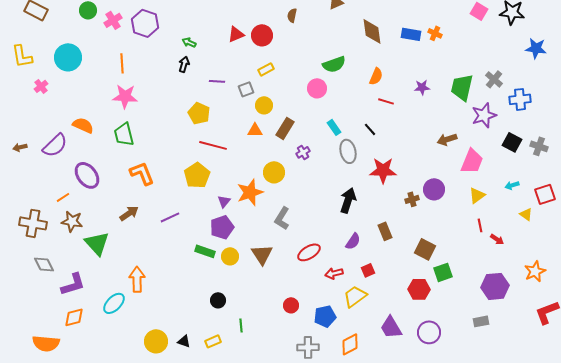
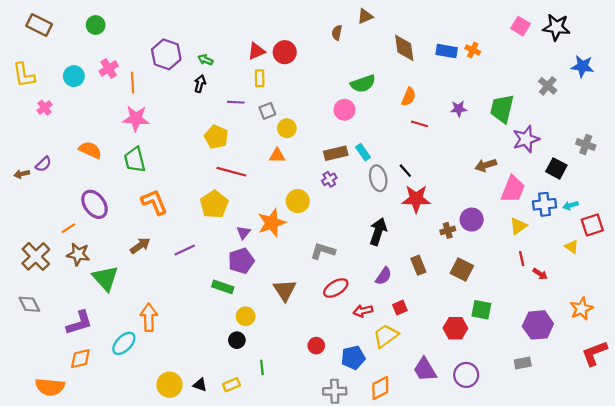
brown semicircle: (292, 15) -> (337, 33), moved
pink cross: (113, 20) -> (109, 68), moved
purple hexagon: (145, 23) -> (166, 54), moved
cyan circle: (68, 57) -> (74, 76), size x0.7
yellow rectangle: (266, 69) -> (260, 78), moved, turned -63
gray cross: (494, 79) -> (548, 86), moved
blue cross: (520, 99) -> (544, 204), moved
brown rectangle: (285, 128) -> (336, 153), moved, turned 45
black line: (370, 129) -> (405, 171), moved
purple semicircle: (55, 145) -> (43, 164), moved, size x0.6
gray cross: (539, 146) -> (586, 145), moved
cyan arrow: (512, 185) -> (571, 205), moved
gray L-shape: (282, 218) -> (323, 251), moved, turned 75
brown cross: (33, 223) -> (36, 256), turned 36
brown square: (425, 249) -> (462, 270), moved
yellow circle: (230, 256) -> (246, 316), moved
gray diamond: (44, 264) -> (29, 304), moved
green square: (443, 272) -> (481, 310), turned 30

